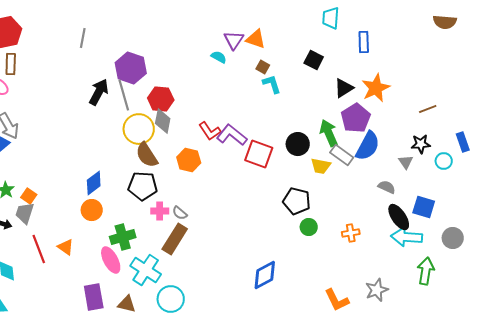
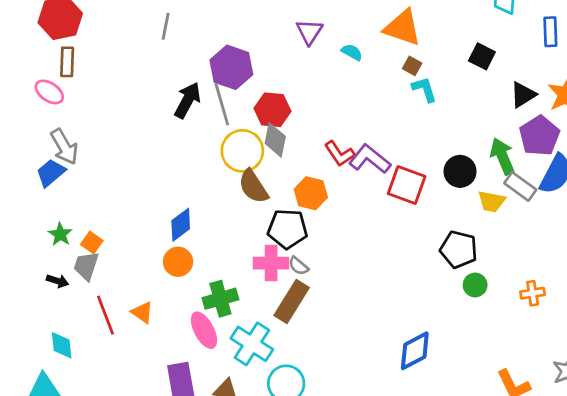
orange triangle: (256, 39) -> (403, 28), size x1.4
purple triangle: (234, 40) -> (309, 32), moved
black pentagon: (143, 186) -> (288, 229), moved
pink cross: (160, 211) -> (271, 263), size x1.4

